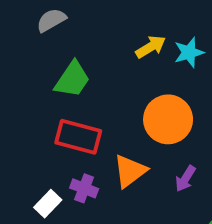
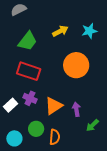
yellow arrow: (151, 47) -> (60, 31), moved
orange triangle: (130, 171) -> (54, 106), moved
purple arrow: (185, 179) -> (76, 109), moved, turned 136

